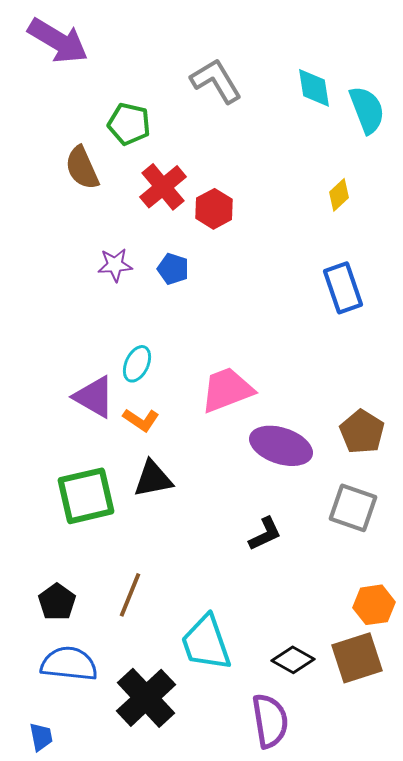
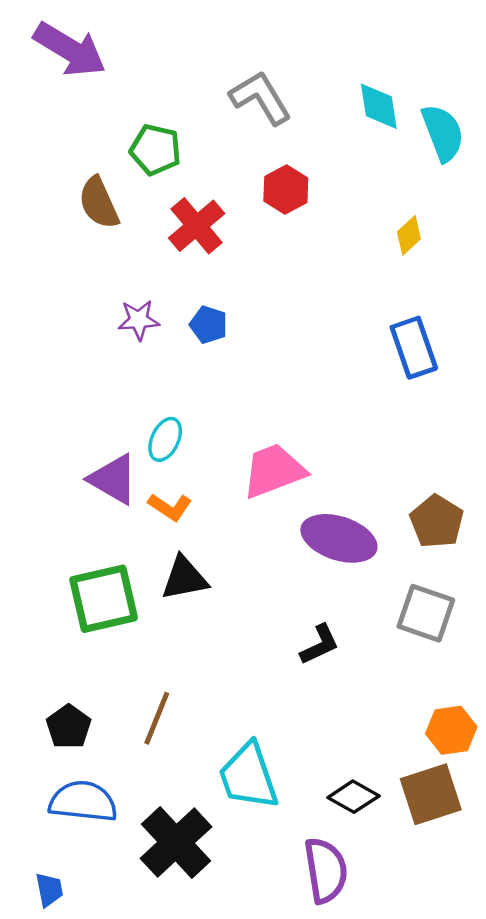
red hexagon: (214, 209) -> (286, 190), moved

